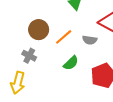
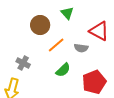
brown circle: (39, 30) -> (40, 25), moved

